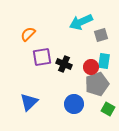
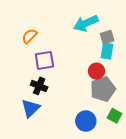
cyan rectangle: (104, 61) -> (107, 51), moved
black cross: (64, 64) -> (39, 86), moved
blue circle: (74, 104) -> (86, 121), moved

